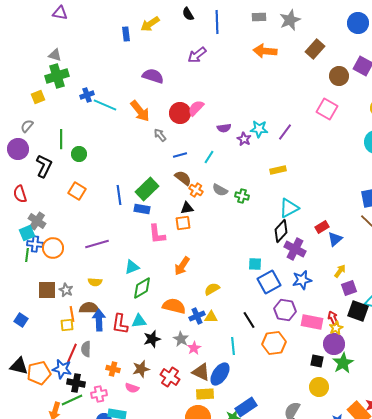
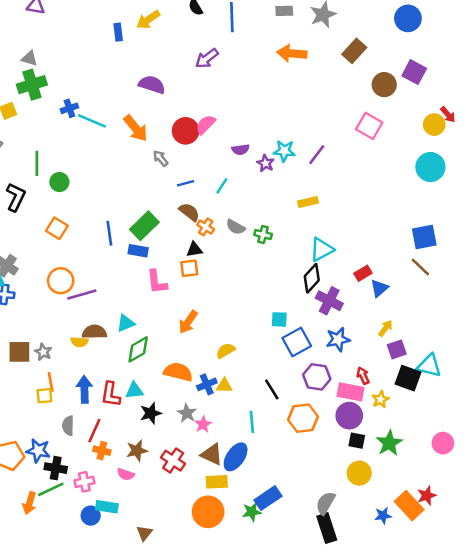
orange circle: (53, 248) -> (61, 281), moved
brown semicircle: (89, 308) -> (94, 332), moved
red arrow: (333, 318) -> (363, 376), moved
purple circle: (334, 344) -> (349, 416), moved
red line: (72, 353) -> (94, 431), moved

